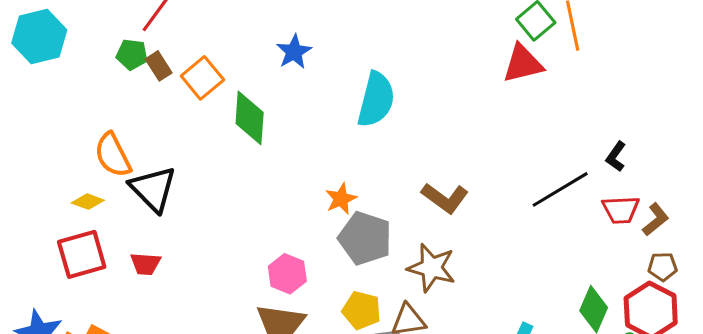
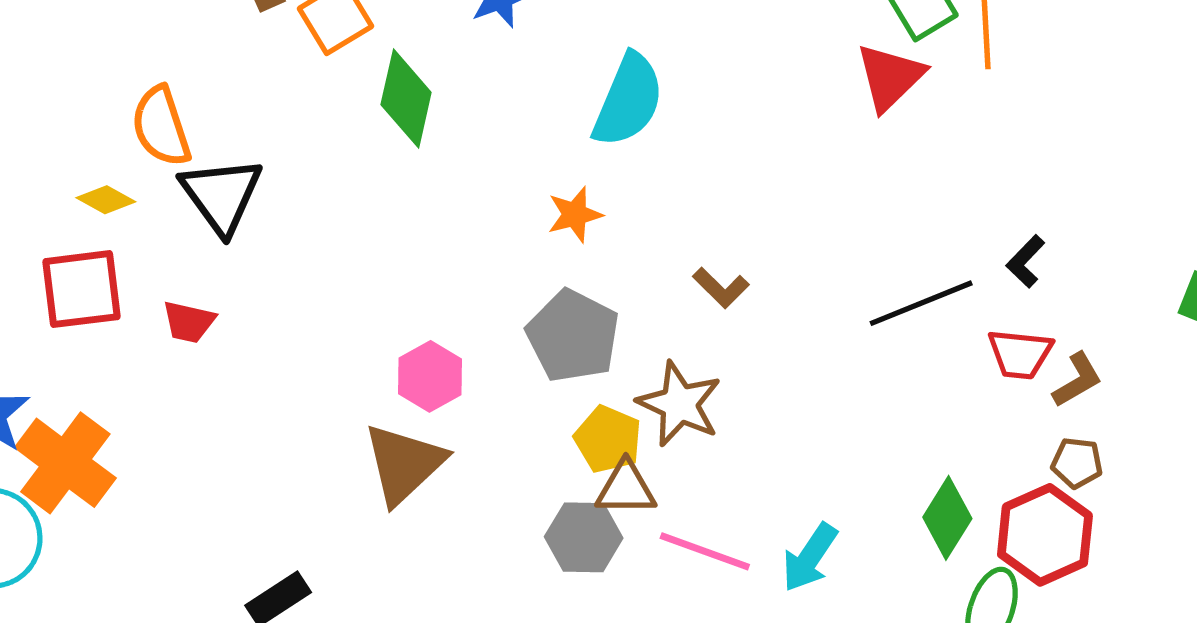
red triangle: (523, 64) -> (890, 77), turned -39
brown L-shape: (445, 198) -> (721, 288), size x0.7
orange star: (341, 199) -> (575, 214), moved
yellow pentagon: (362, 310) -> (608, 439), moved

